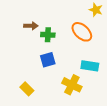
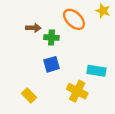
orange ellipse: (82, 32) -> (74, 19), moved

